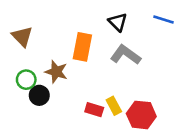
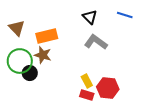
orange rectangle: (82, 47) -> (47, 36), moved, turned 65
green circle: (26, 80) -> (20, 61), size x1.6
red rectangle: (94, 110) -> (87, 95), moved

